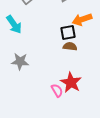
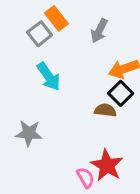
cyan arrow: (14, 24) -> (49, 77), moved
black square: (68, 32) -> (121, 93), moved, turned -35

